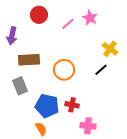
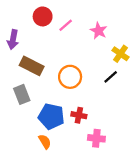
pink star: (90, 18) -> (99, 31), moved
pink line: (68, 24) -> (66, 25), moved
brown rectangle: (29, 60) -> (32, 66), turned 30

